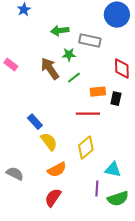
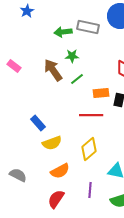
gray rectangle: (90, 41) -> (88, 27), moved
yellow semicircle: (49, 142) -> (52, 143), turned 108
purple line: (97, 189) -> (90, 190), moved

